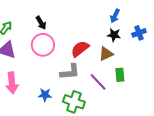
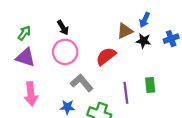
brown triangle: (106, 54) -> (125, 31), moved
gray L-shape: (70, 72) -> (82, 83), moved, turned -125
purple line: (98, 82) -> (126, 93), turned 36

